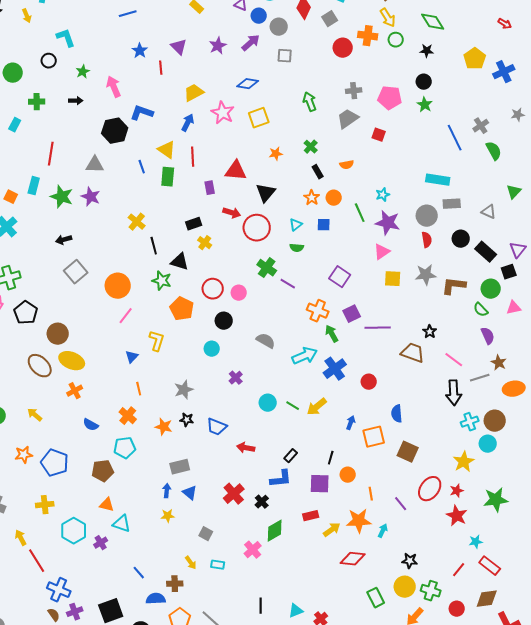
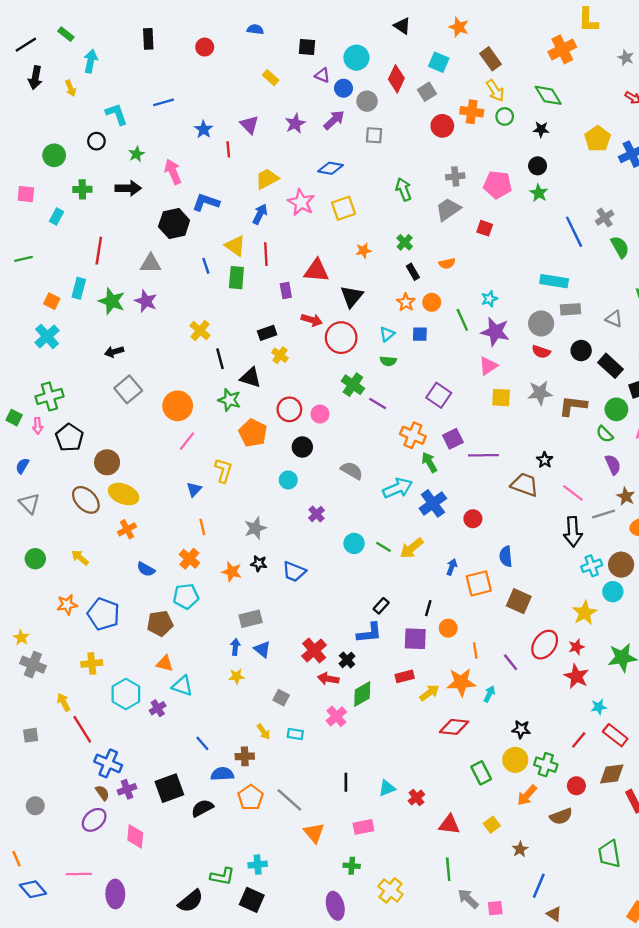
blue line: (128, 14) -> (164, 102), moved
black arrow: (76, 101) -> (128, 188), size x1.5
red semicircle: (427, 240) -> (541, 352), turned 119
red arrow: (246, 448) -> (328, 679), moved

